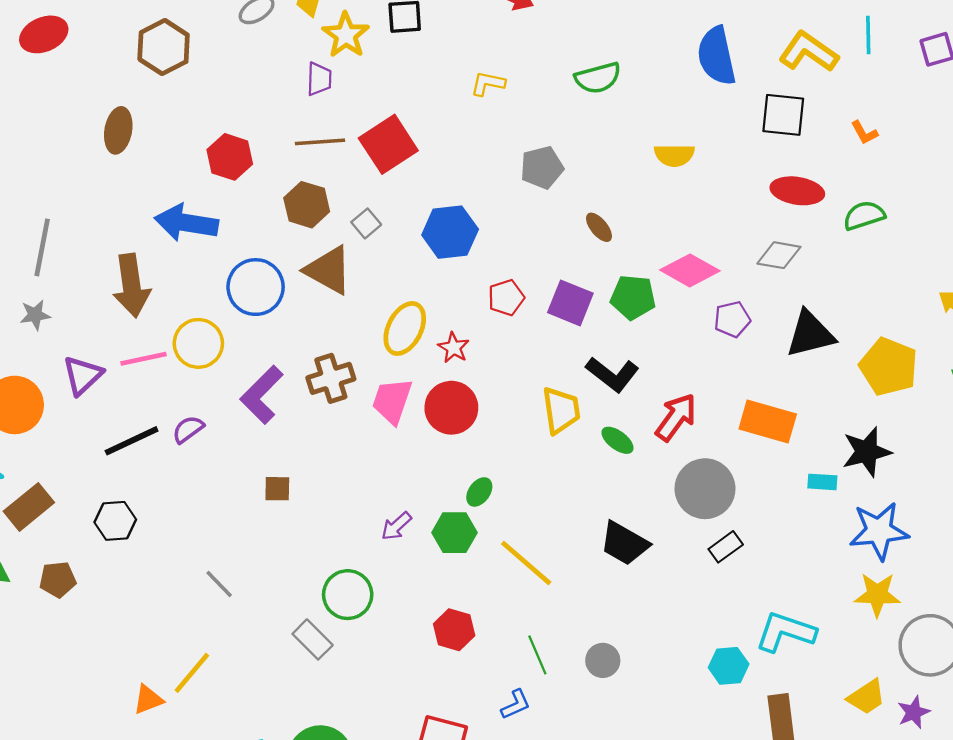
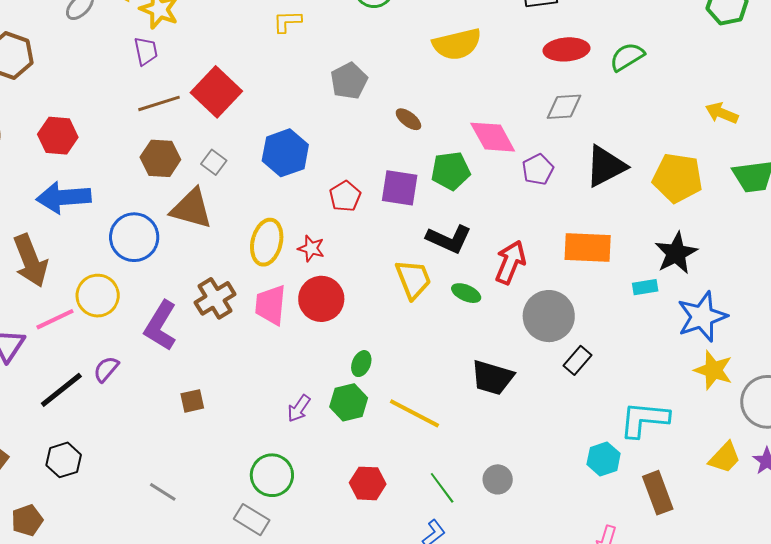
yellow semicircle: (674, 155) -> (457, 44), size x1.4
red hexagon: (230, 157) -> (58, 136), moved
pink diamond: (690, 270) -> (493, 137), turned 45
yellow star: (877, 595) -> (713, 370), turned 30

